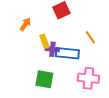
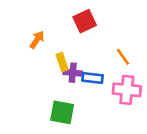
blue rectangle: (67, 53) -> (93, 78), size x0.7
pink cross: (88, 78) -> (127, 90), moved

